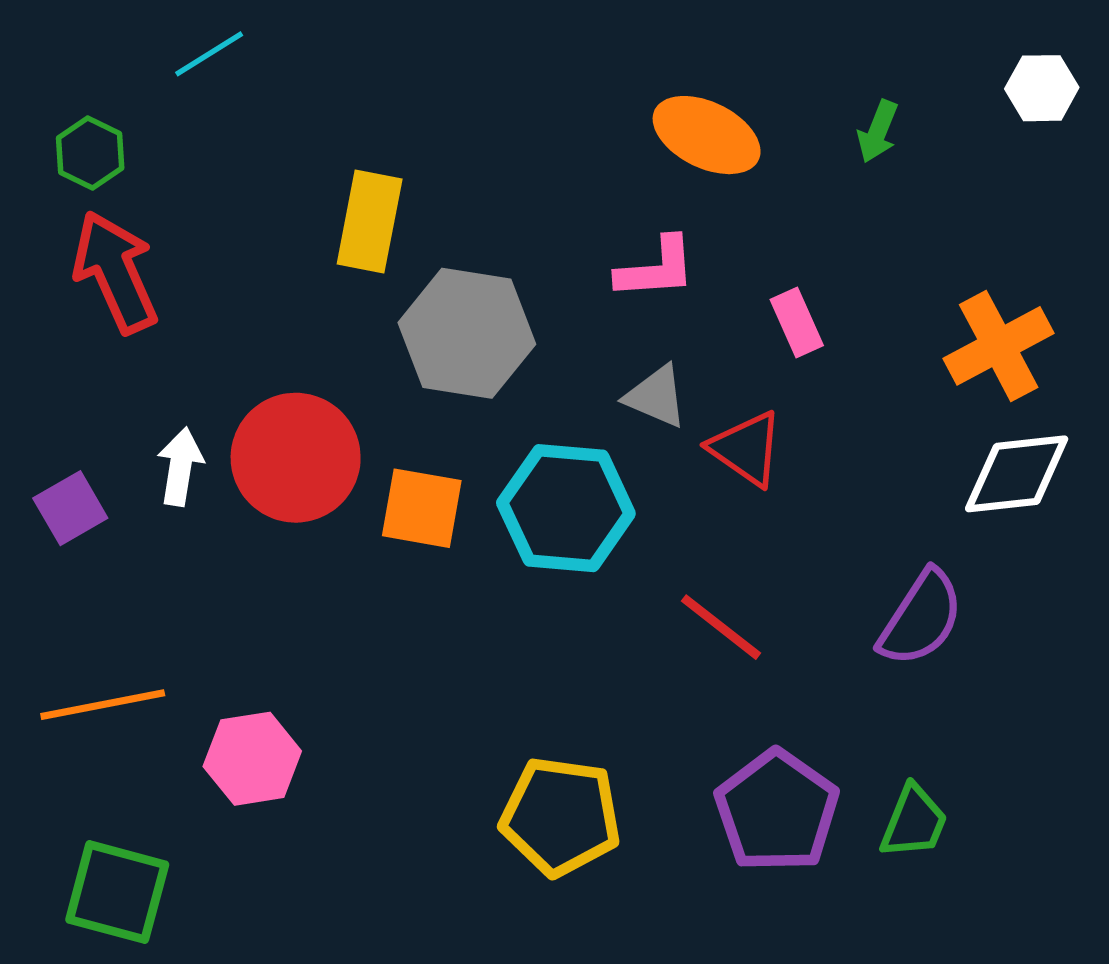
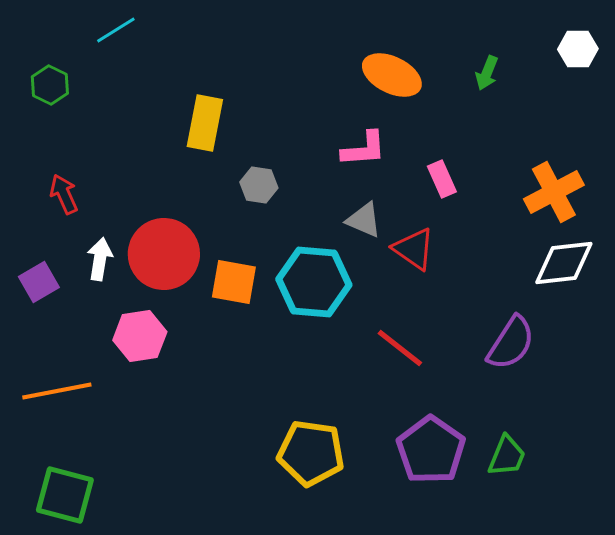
red arrow: (115, 272) -> (64, 194), moved, size x0.6
gray hexagon: (467, 333) -> (259, 185), size x0.5
pink hexagon: (252, 759) -> (140, 336), moved

